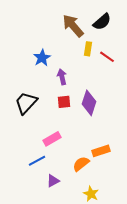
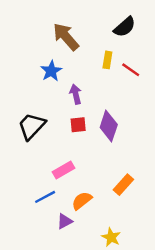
brown arrow: (73, 26) -> (66, 37), moved
orange rectangle: (101, 151) -> (123, 185), turned -30
orange semicircle: (81, 164) -> (82, 201), moved

